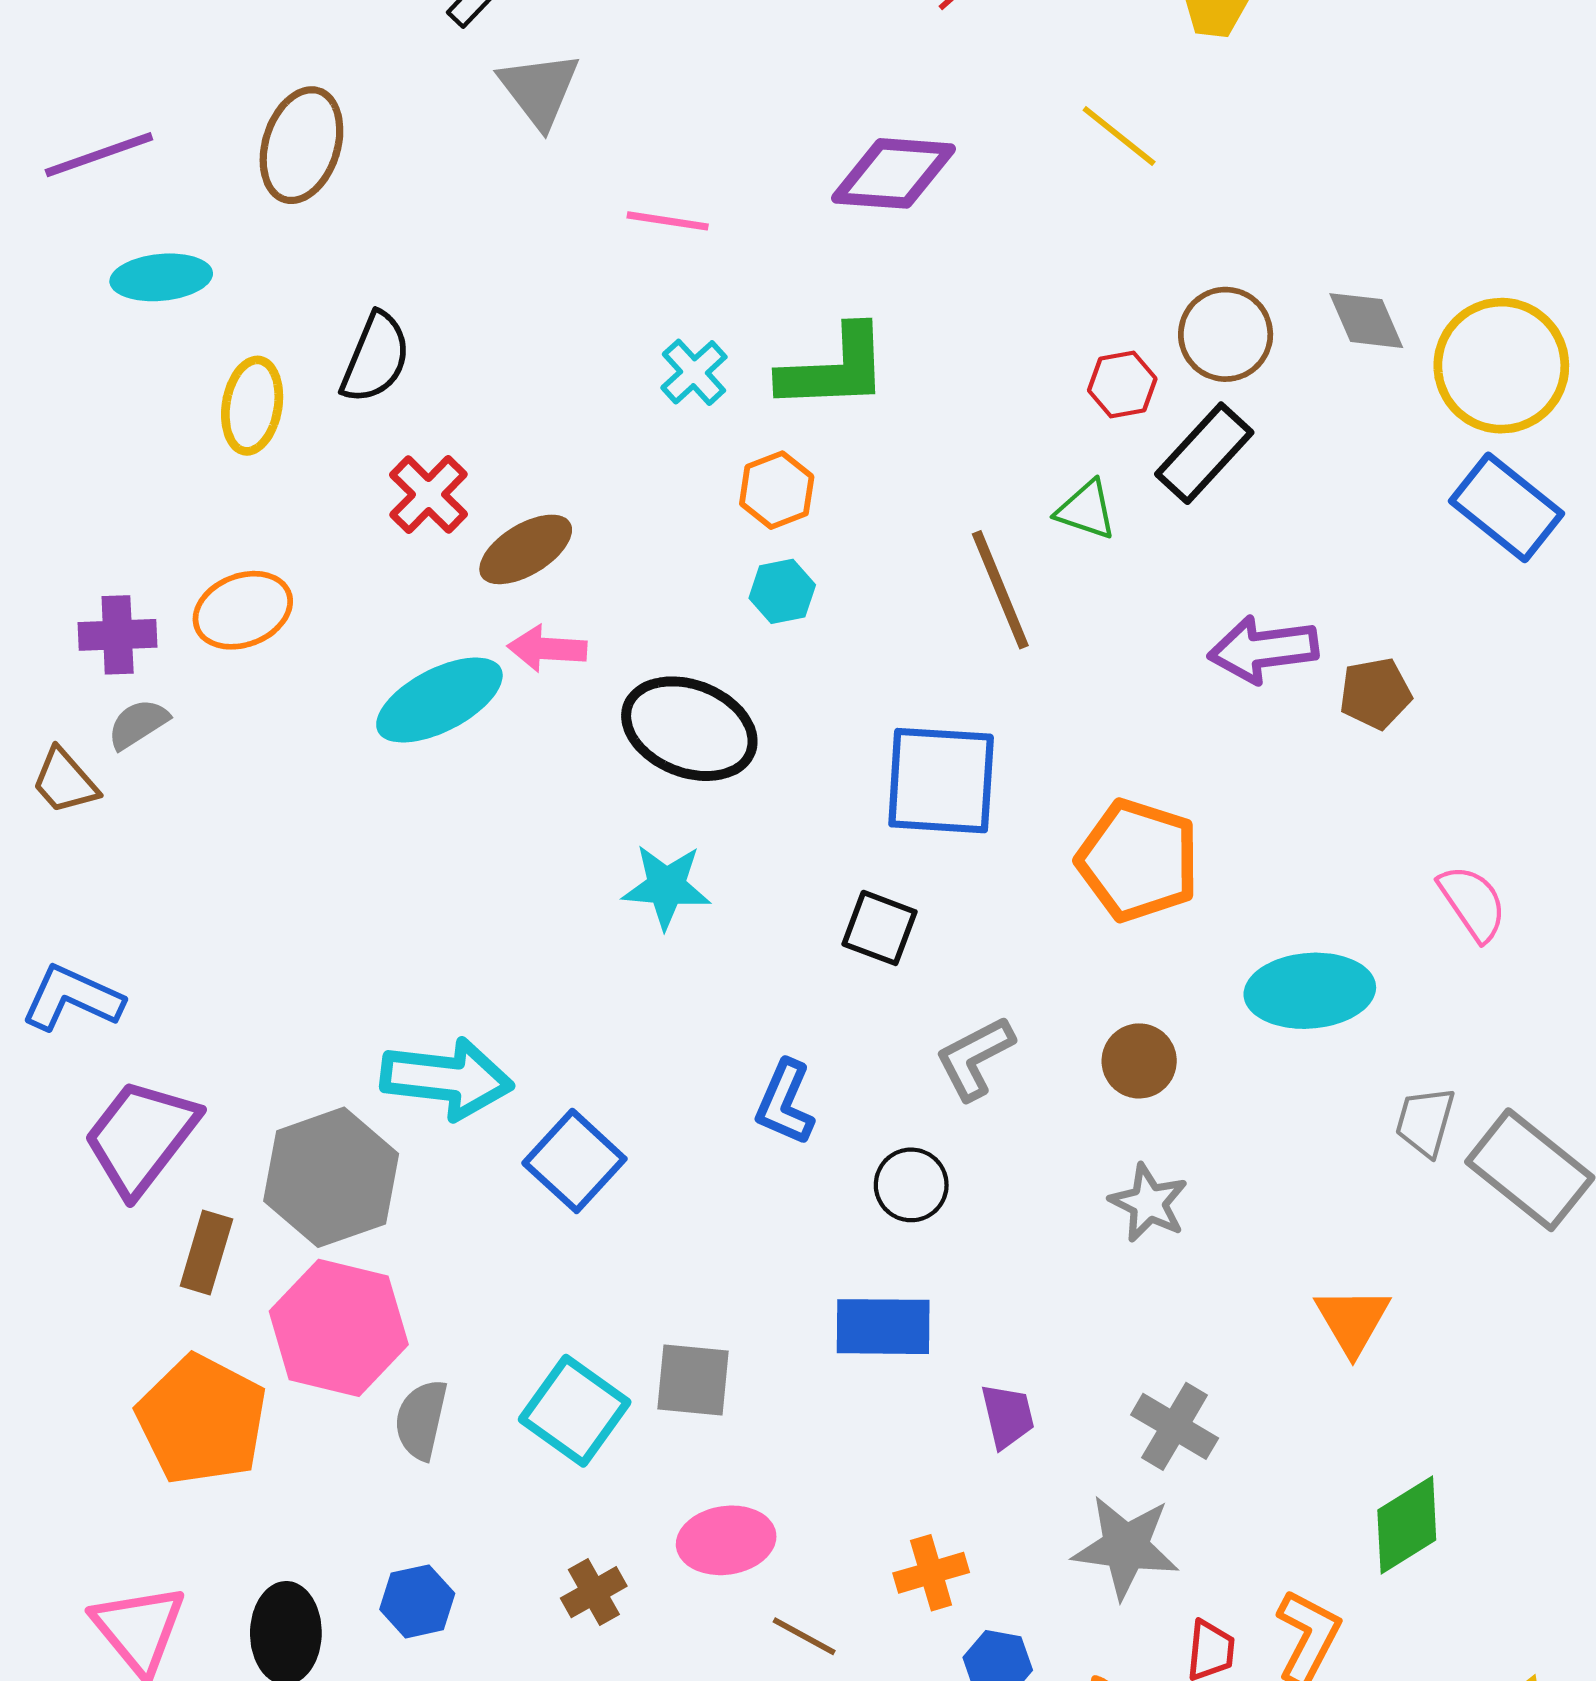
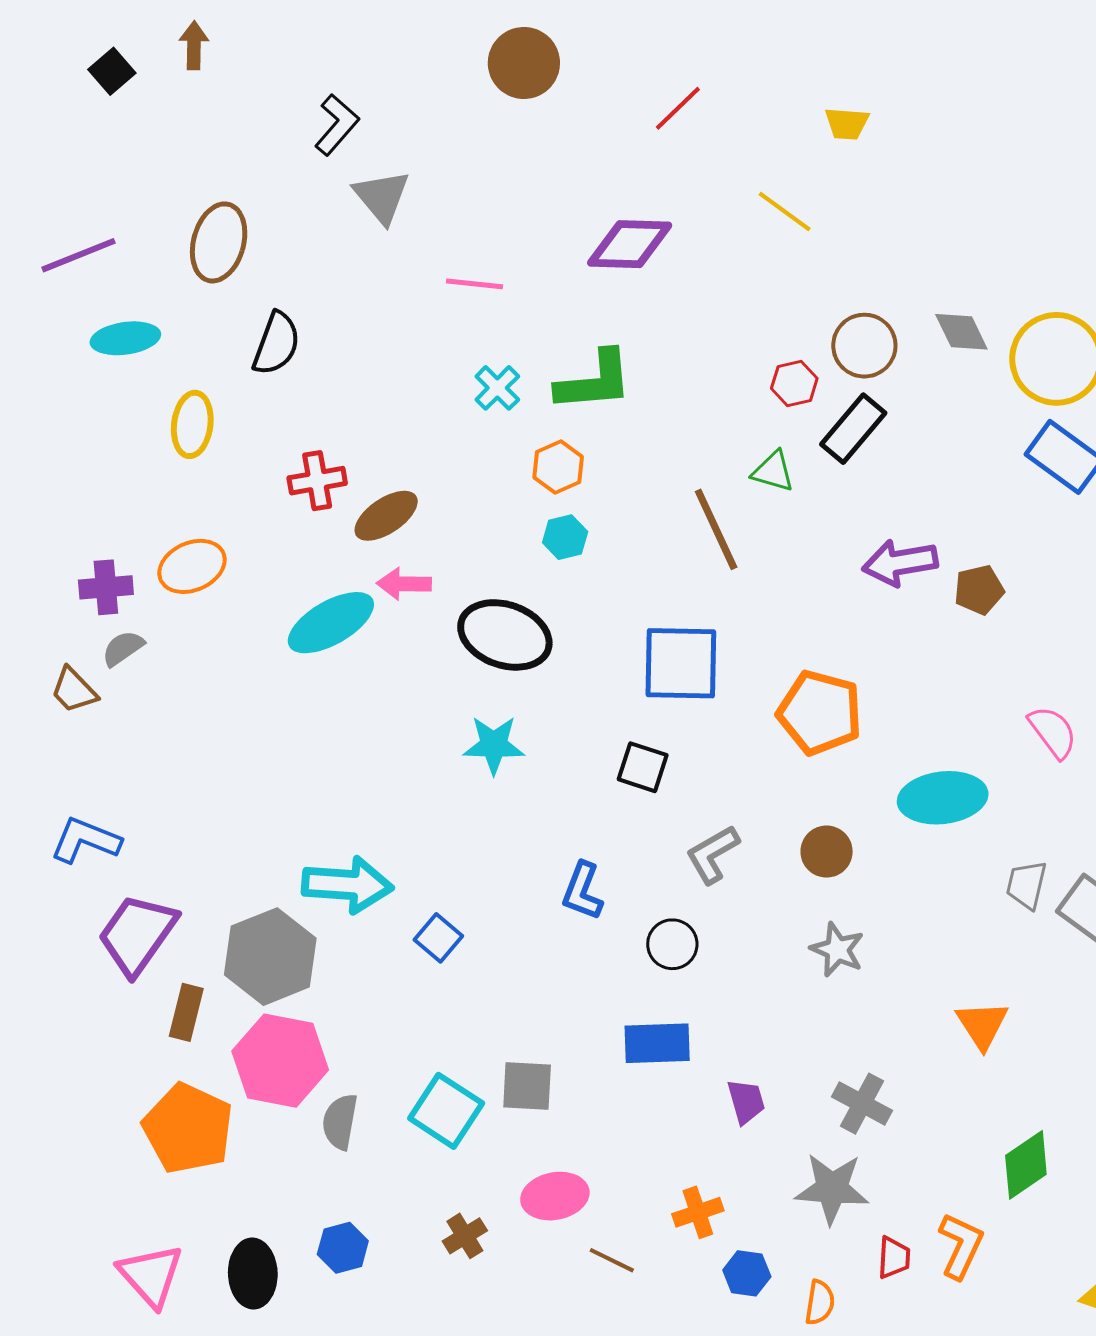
black semicircle: (376, 358) -> (276, 344), moved
red cross: (429, 495) -> (317, 481), turned 38
blue square: (574, 1161) -> (438, 938), size x0.7

